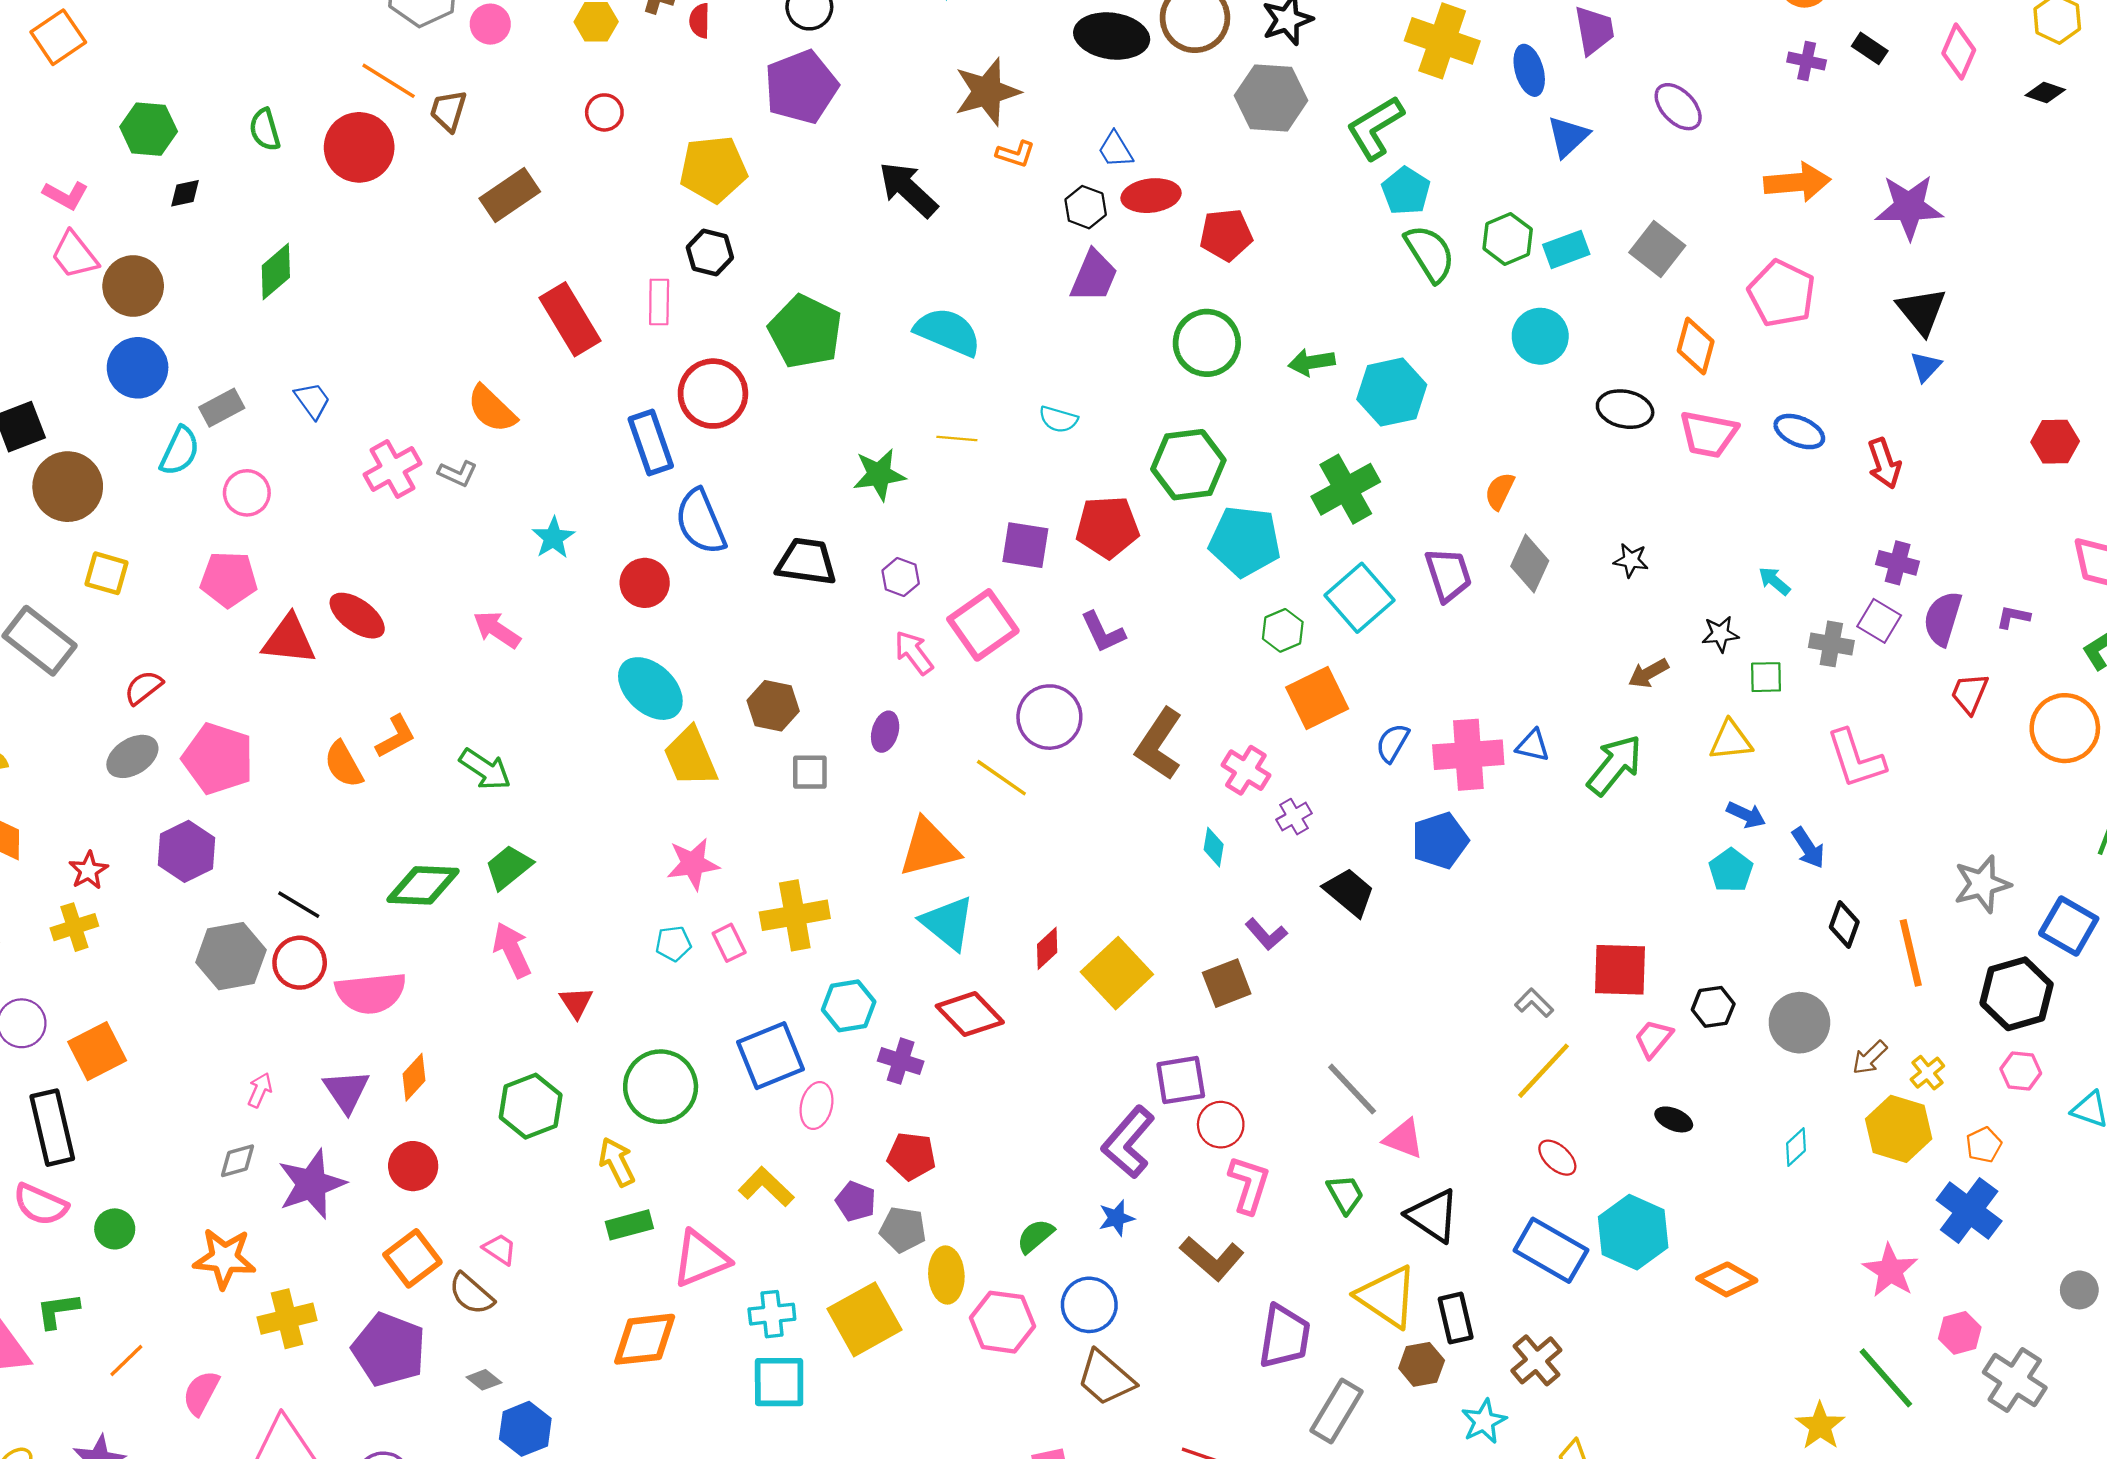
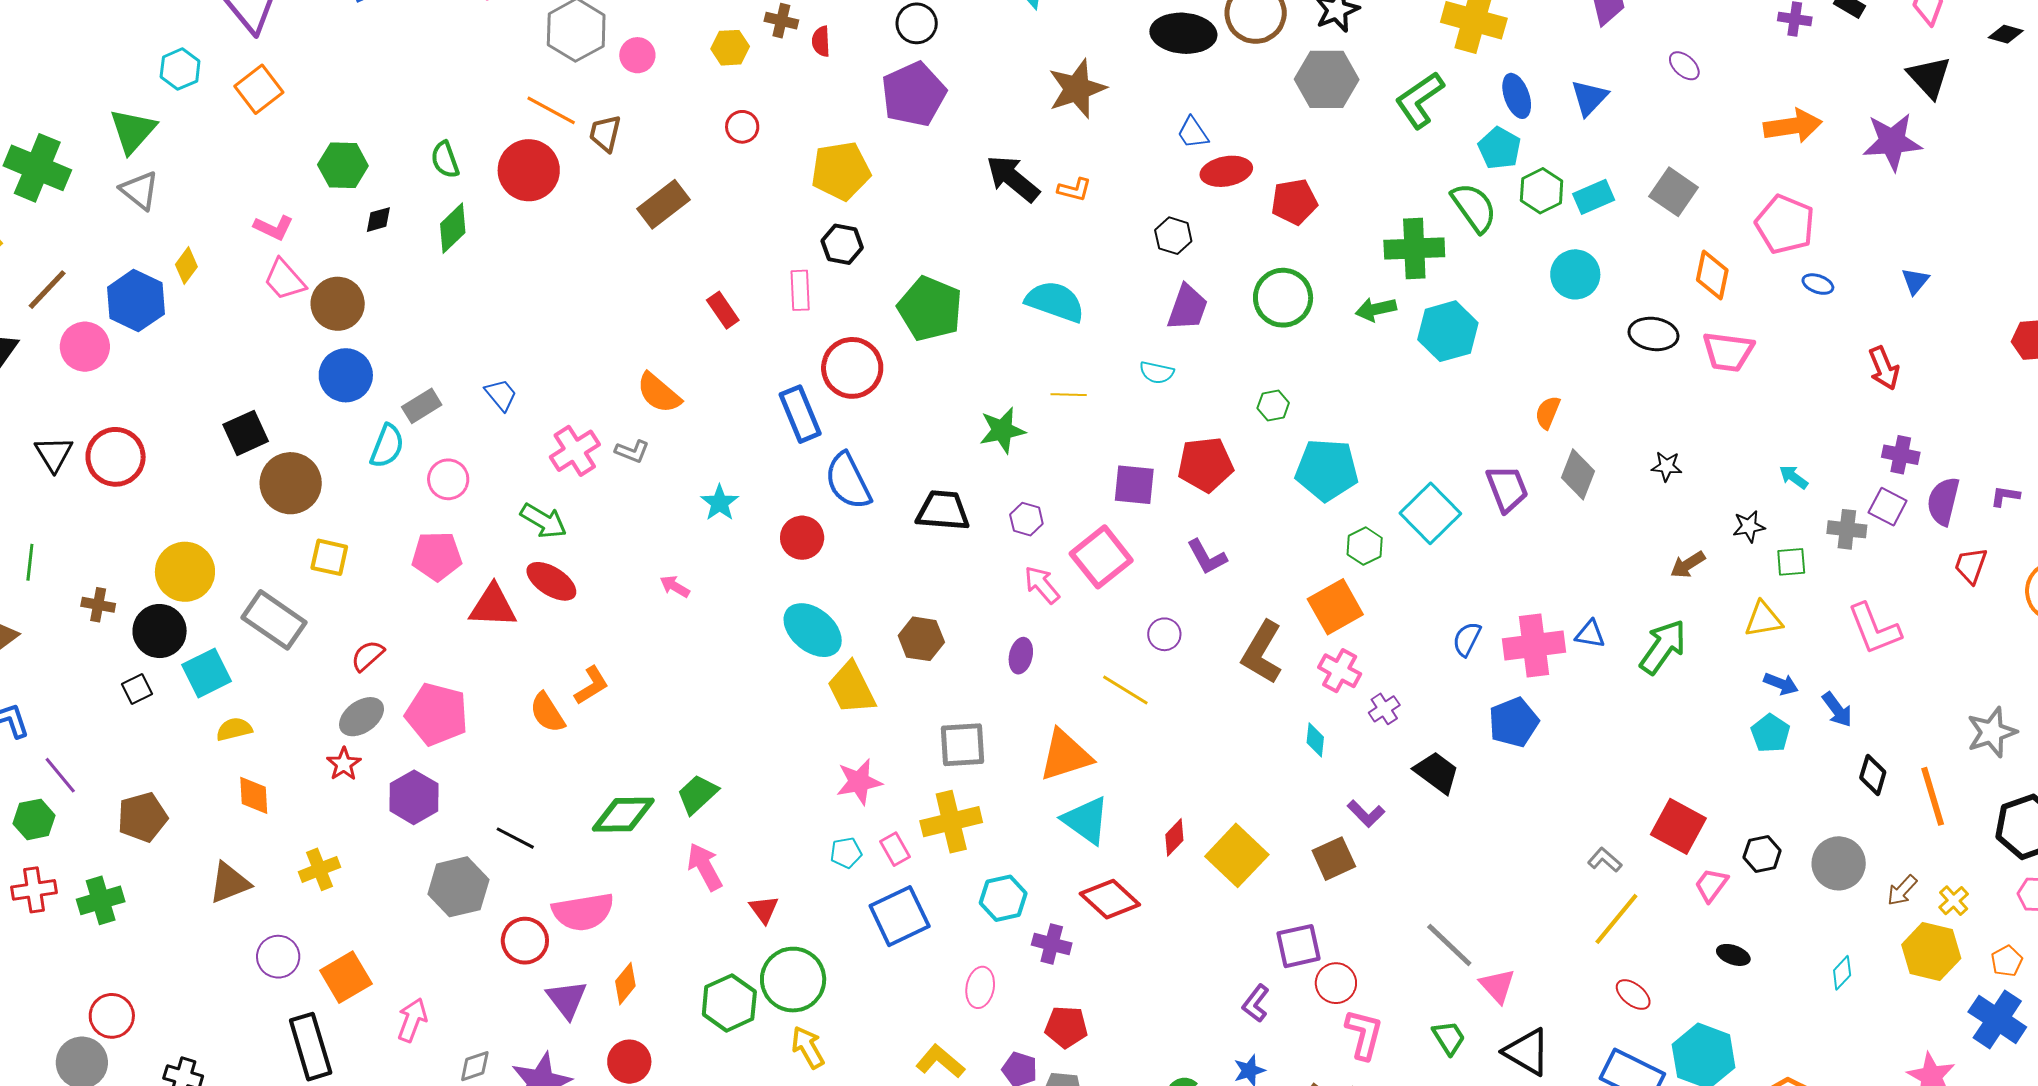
blue ellipse: (1529, 70) -> (1517, 96), moved
purple ellipse: (1678, 107) -> (1684, 66), size x0.7
orange L-shape: (1016, 154) -> (1074, 190), moved
cyan pentagon: (1406, 191) -> (1499, 148), moved
black hexagon: (1086, 207) -> (1173, 236), moved
green diamond: (276, 271) -> (453, 228), moved
purple trapezoid: (1094, 276) -> (1188, 308), moved
black triangle: (1922, 311) -> (1929, 77), moved
red rectangle: (570, 319) -> (723, 310), size x0.6
blue ellipse: (1799, 432) -> (1818, 284), moved, size x0.7
green hexagon: (1188, 465) -> (1273, 405), size x0.5
green cross: (1346, 489) -> (1414, 248), moved, turned 30
pink arrow: (497, 630) -> (675, 586), size x0.7
orange square: (1317, 698) -> (1335, 607), moved
purple circle: (1049, 717) -> (1164, 634), size x0.6
green arrow: (485, 769) -> (544, 521), moved
gray square: (810, 772) -> (963, 745), moved, size x1.4
red star: (88, 870) -> (344, 764), moved
red circle: (300, 963) -> (525, 941), moved
red square: (1620, 970) -> (1678, 826), turned 30
blue square: (770, 1056) -> (900, 916), moved
green circle: (661, 1087) -> (793, 980), moved
pink arrow: (260, 1090) -> (412, 1020), moved, size x1.4
pink triangle: (1404, 1139) -> (1497, 986), turned 30
purple L-shape: (1128, 1142) -> (1256, 1003), size x0.6

